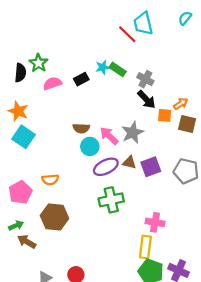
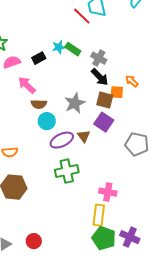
orange arrow: (181, 104) -> (132, 81), turned -104
brown square: (187, 124) -> (105, 100), moved
gray star: (133, 133) -> (75, 103), moved
pink arrow: (109, 136) -> (27, 85), moved
brown triangle: (129, 162) -> (84, 136), turned 40
purple square: (151, 167) -> (104, 122), moved, turned -36

